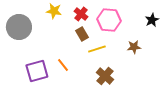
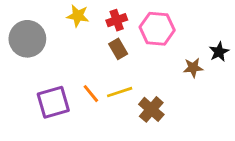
red cross: (81, 14) -> (117, 20), turned 32
black star: (152, 20) -> (219, 52), moved
yellow line: (97, 49) -> (120, 92), moved

